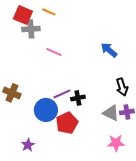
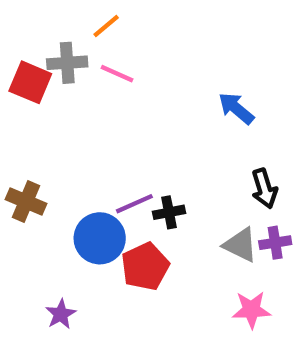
orange line: (49, 12) -> (106, 26), turned -64
red square: (23, 15) -> (30, 82), moved
pink line: (54, 52) -> (117, 74), moved

